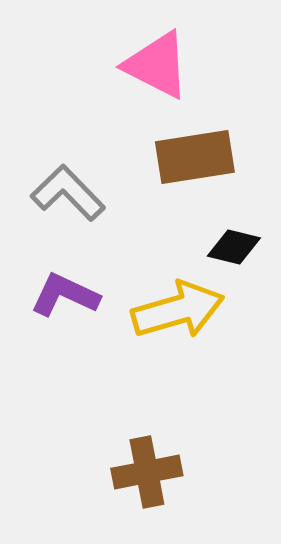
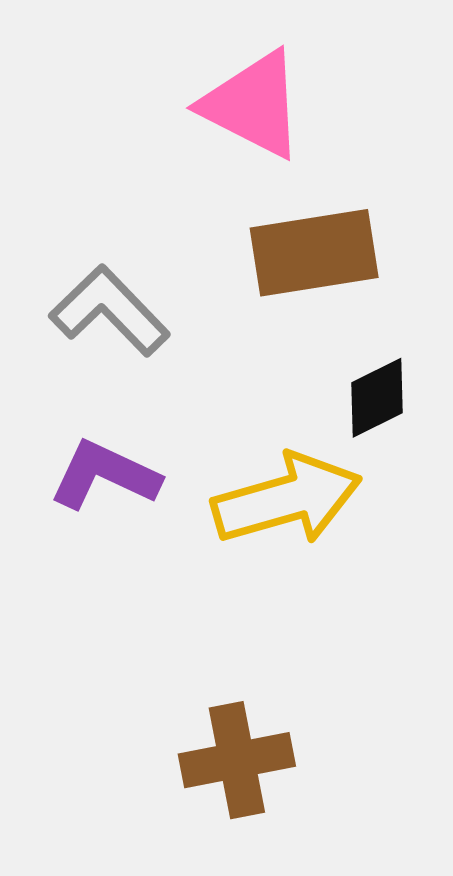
black diamond: (234, 247) -> (377, 398), turned -40

